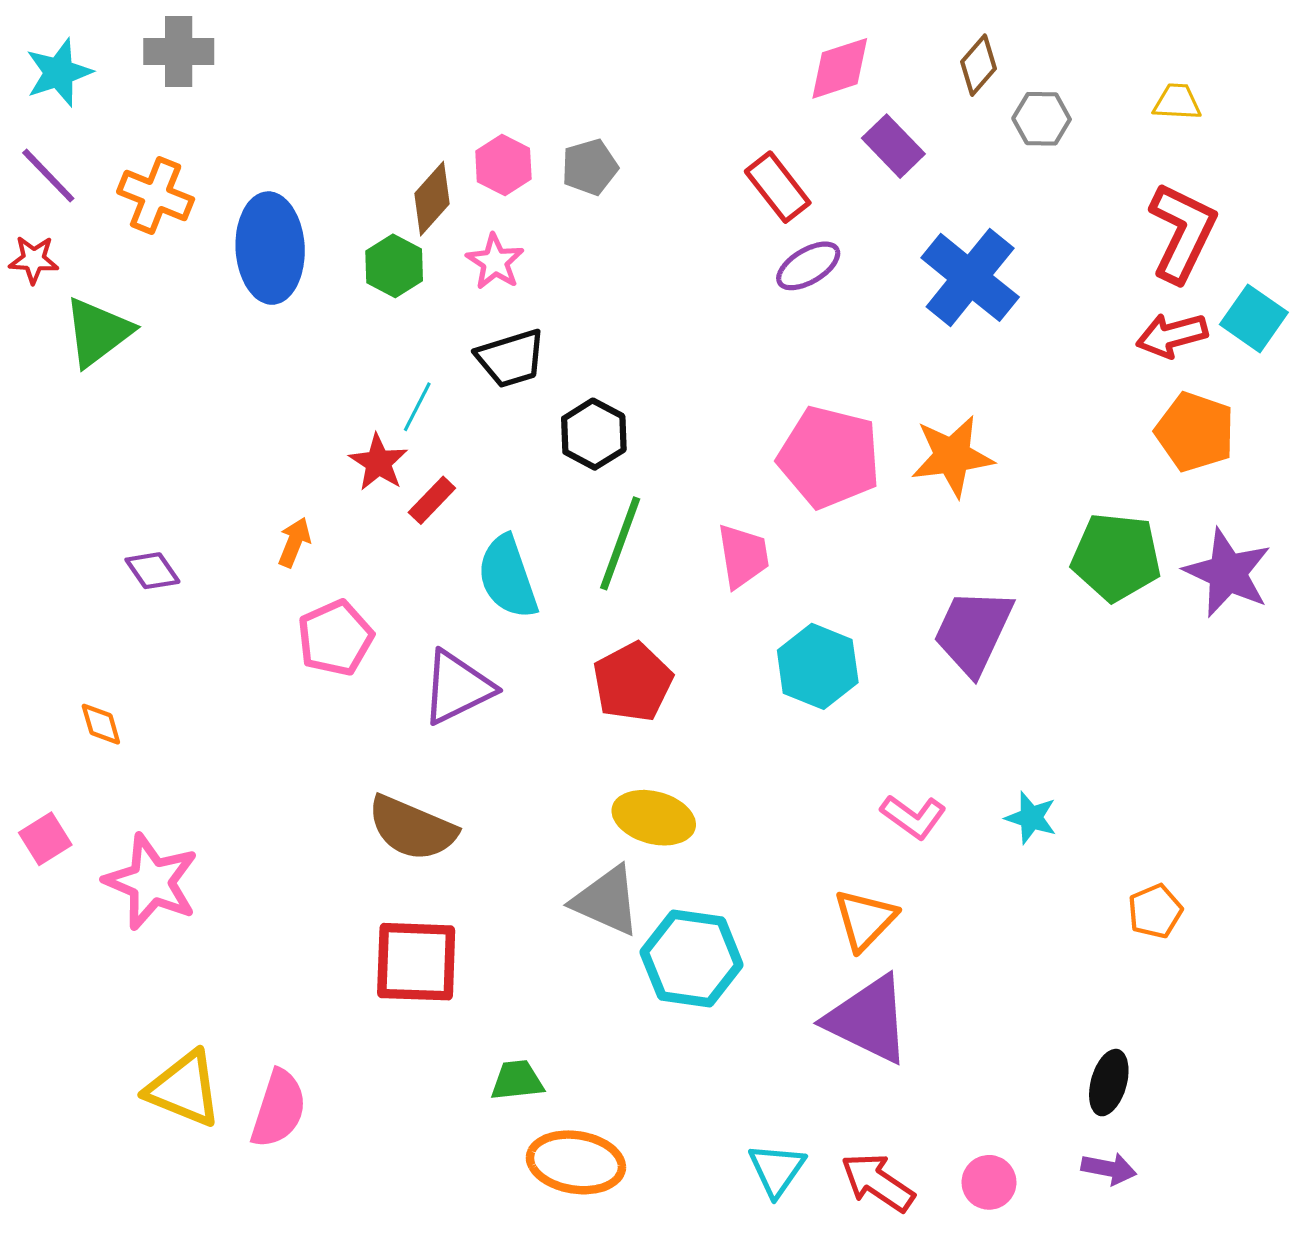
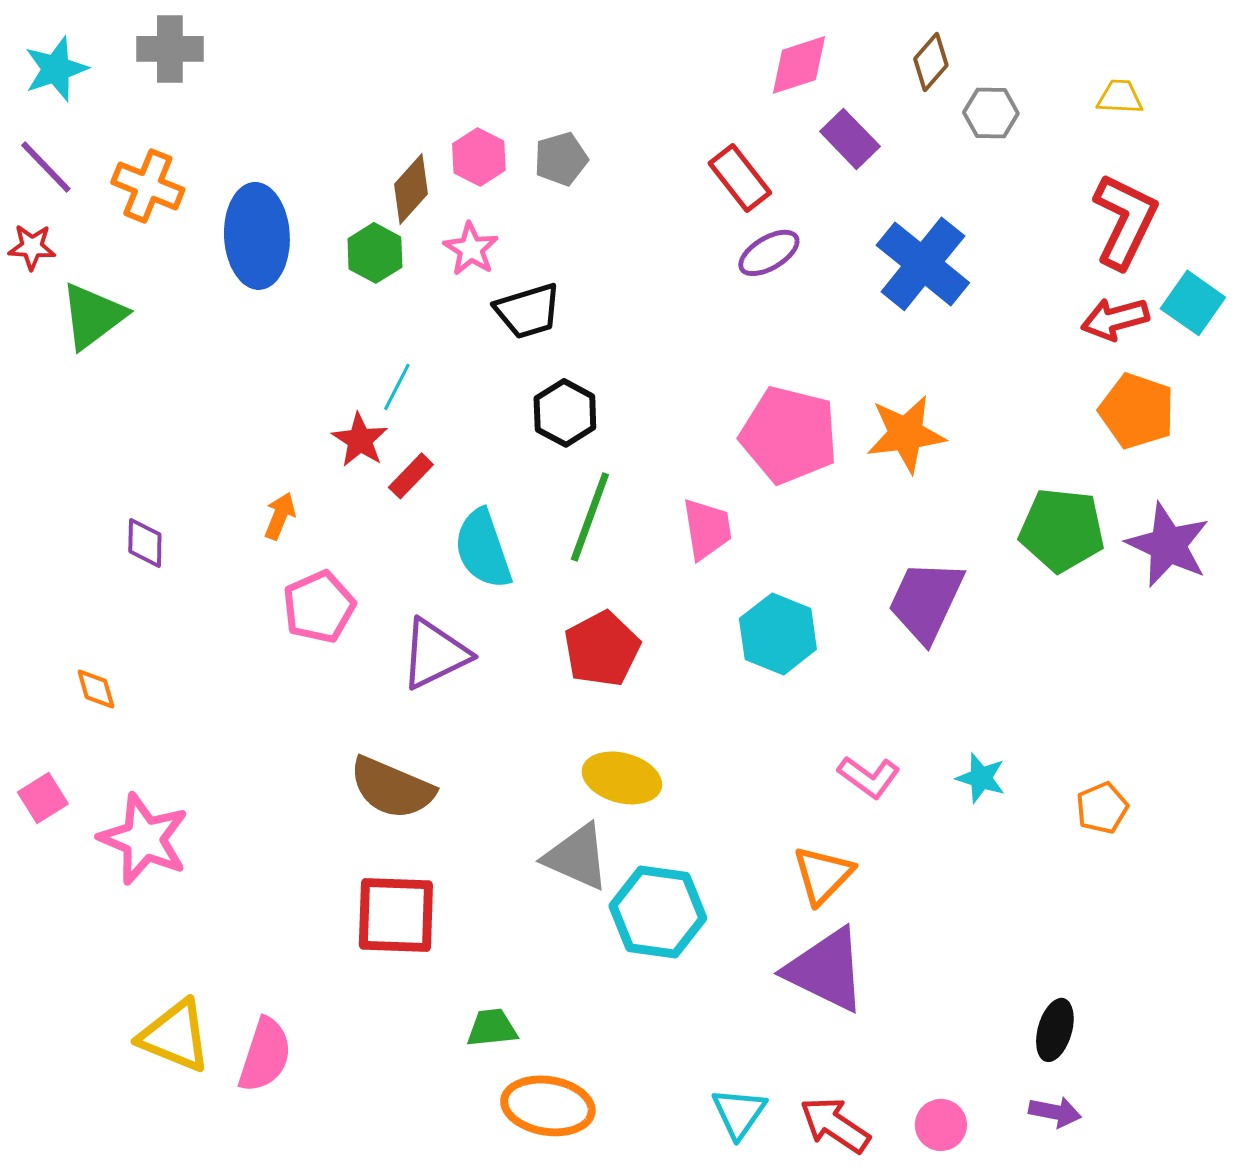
black trapezoid: (511, 358) -> (528, 311), moved
purple diamond: (152, 571) -> (145, 543), turned 36
orange pentagon: (1155, 911) -> (1102, 808), moved

